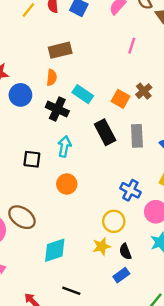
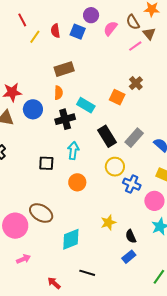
pink line: (132, 46) -> (135, 46), moved, turned 40
brown cross: (144, 91) -> (136, 83), moved
orange square: (121, 99) -> (117, 97), moved
black cross: (57, 109) -> (65, 119), turned -36
gray rectangle: (137, 136) -> (134, 138), turned 48
yellow circle: (114, 221) -> (115, 167), moved
yellow star: (102, 246) -> (108, 222), moved

